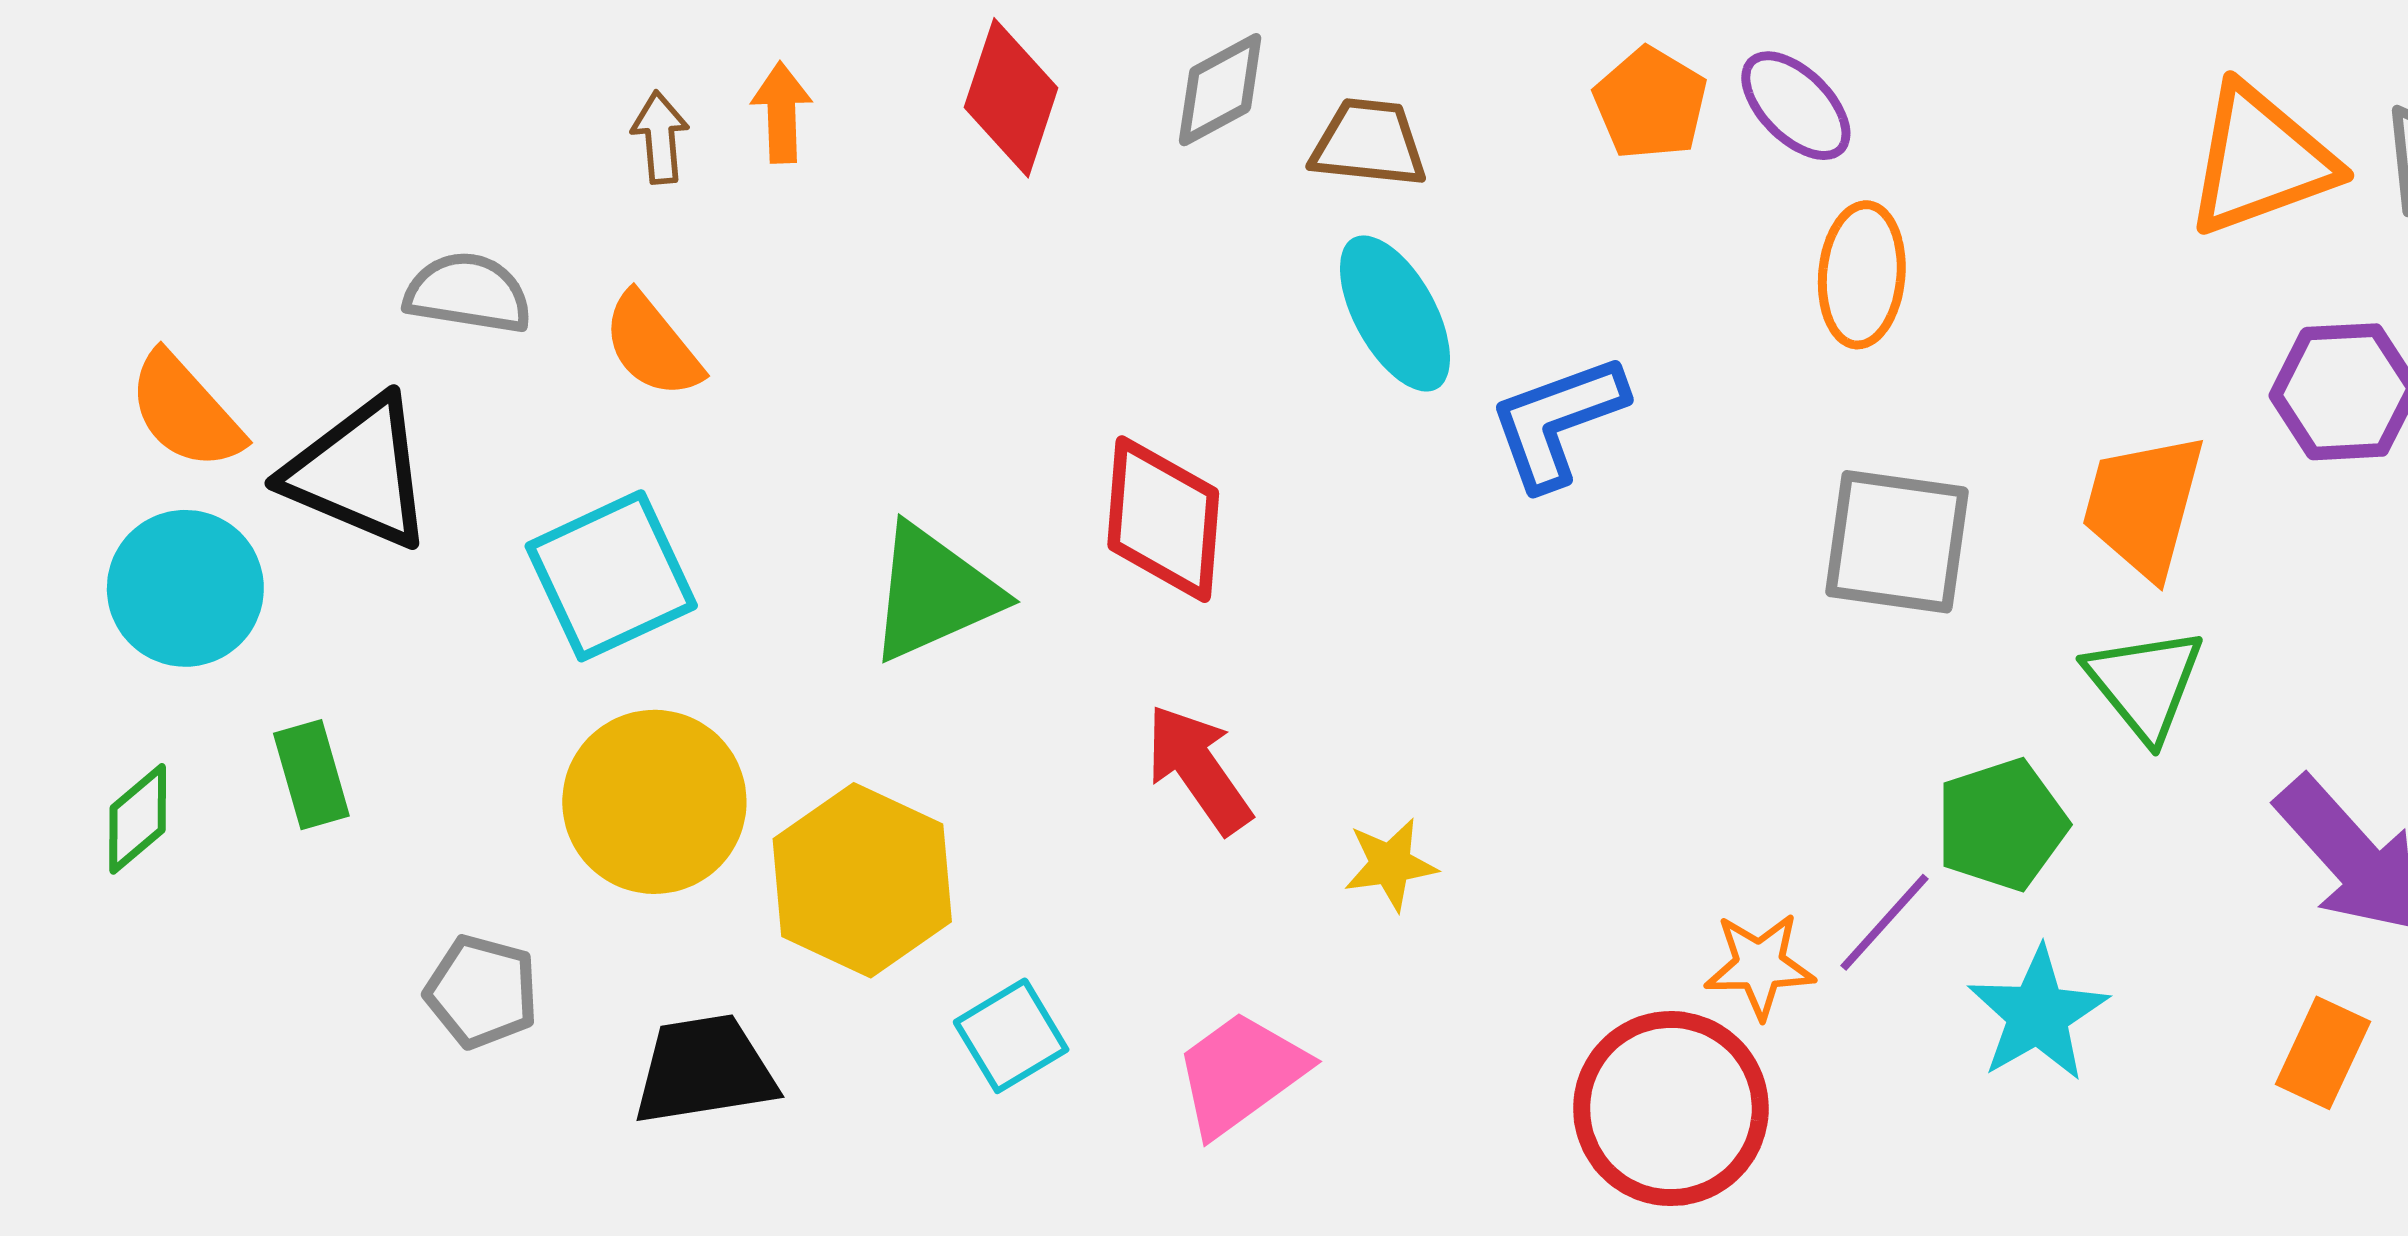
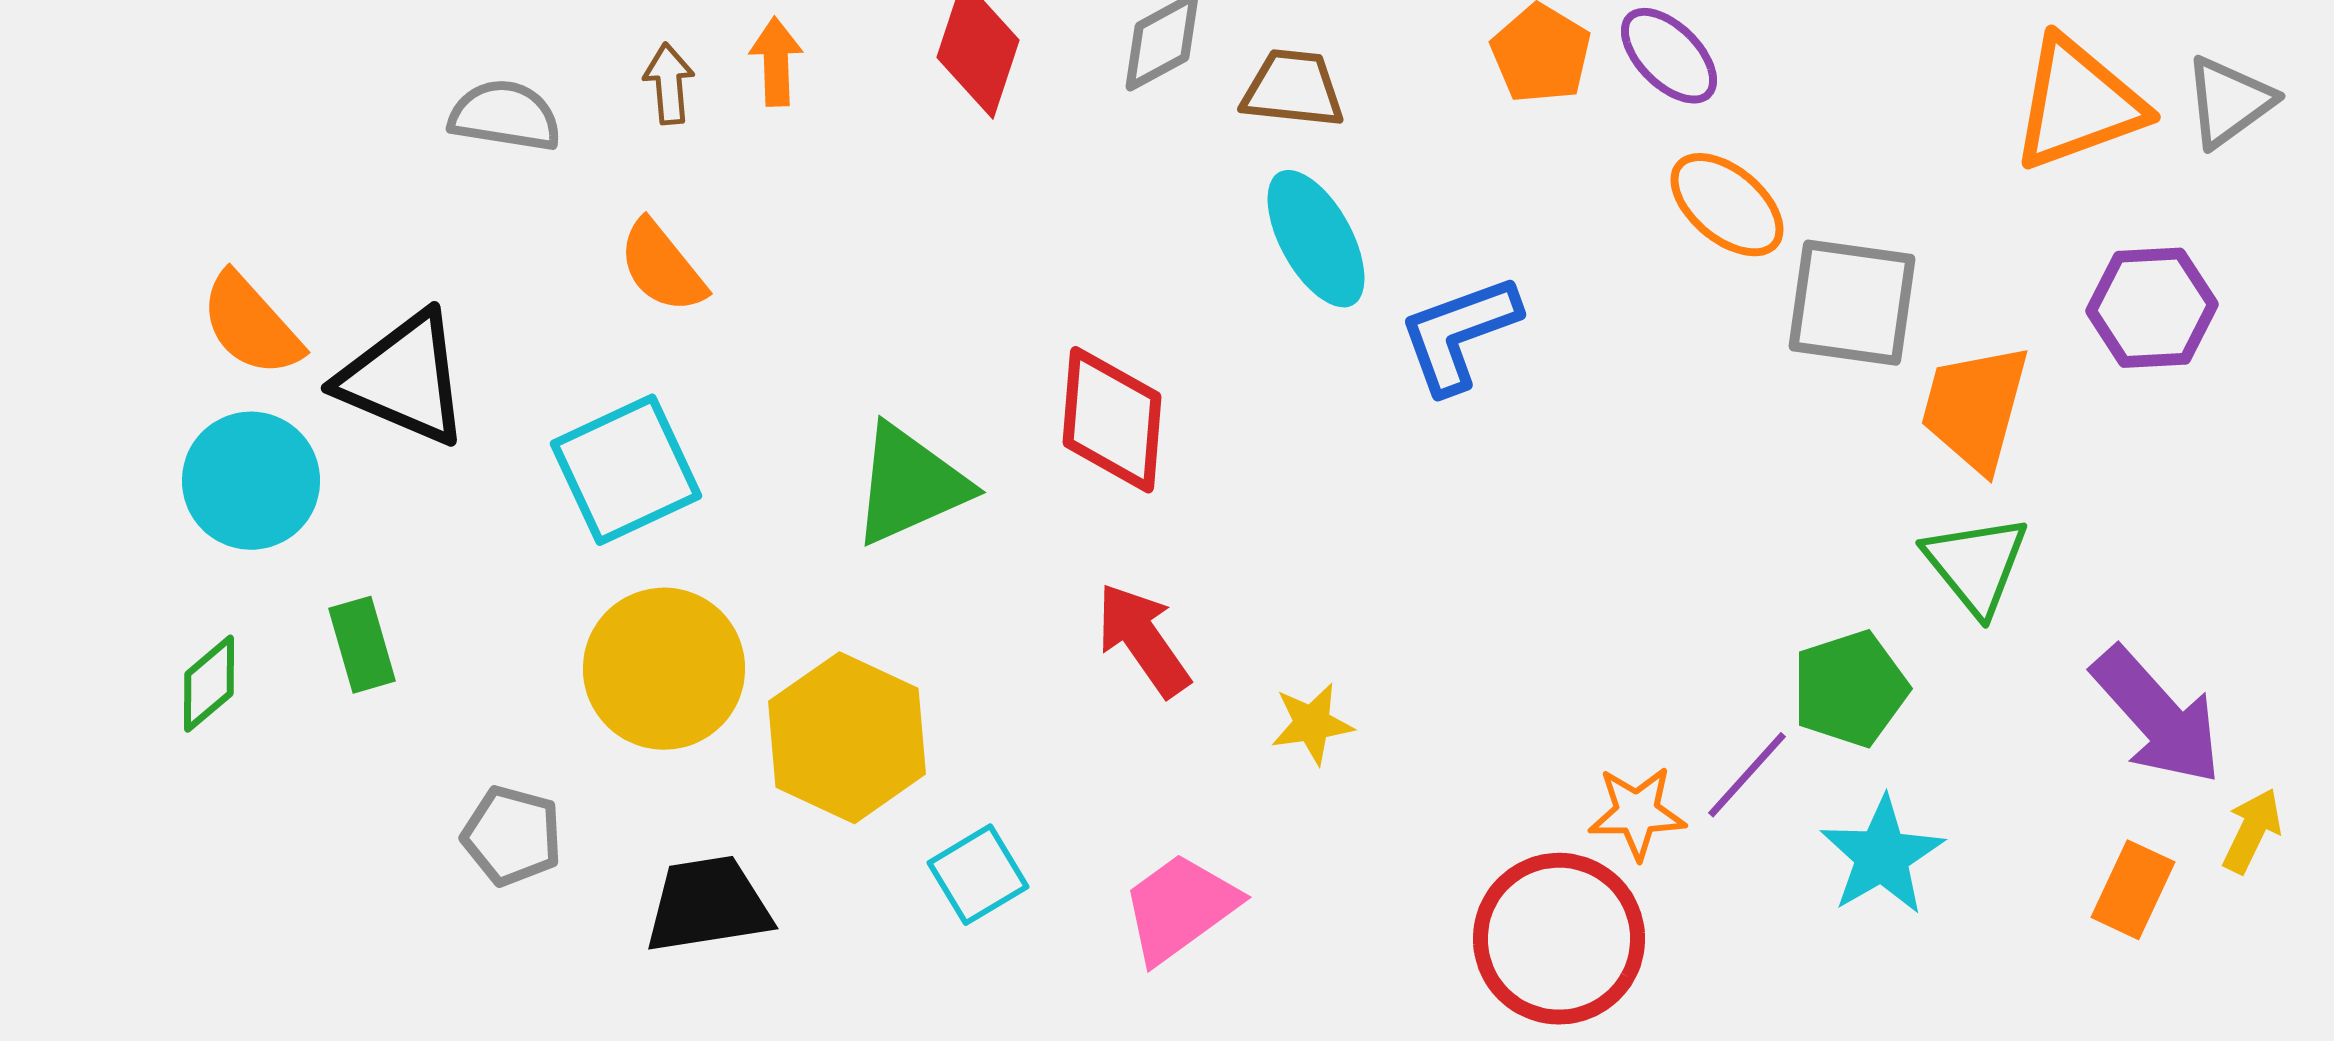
orange ellipse: (1862, 275) -> (1727, 205), turned -55
gray semicircle: (468, 293) -> (505, 116), moved
gray square: (1897, 542) -> (1852, 303), moved

